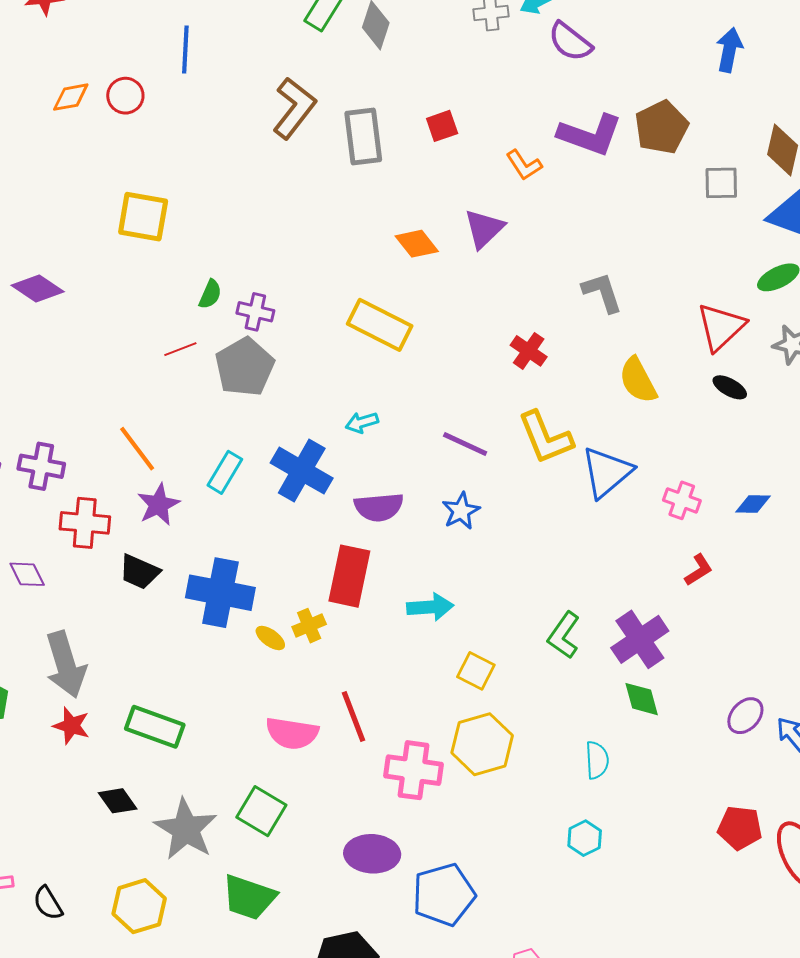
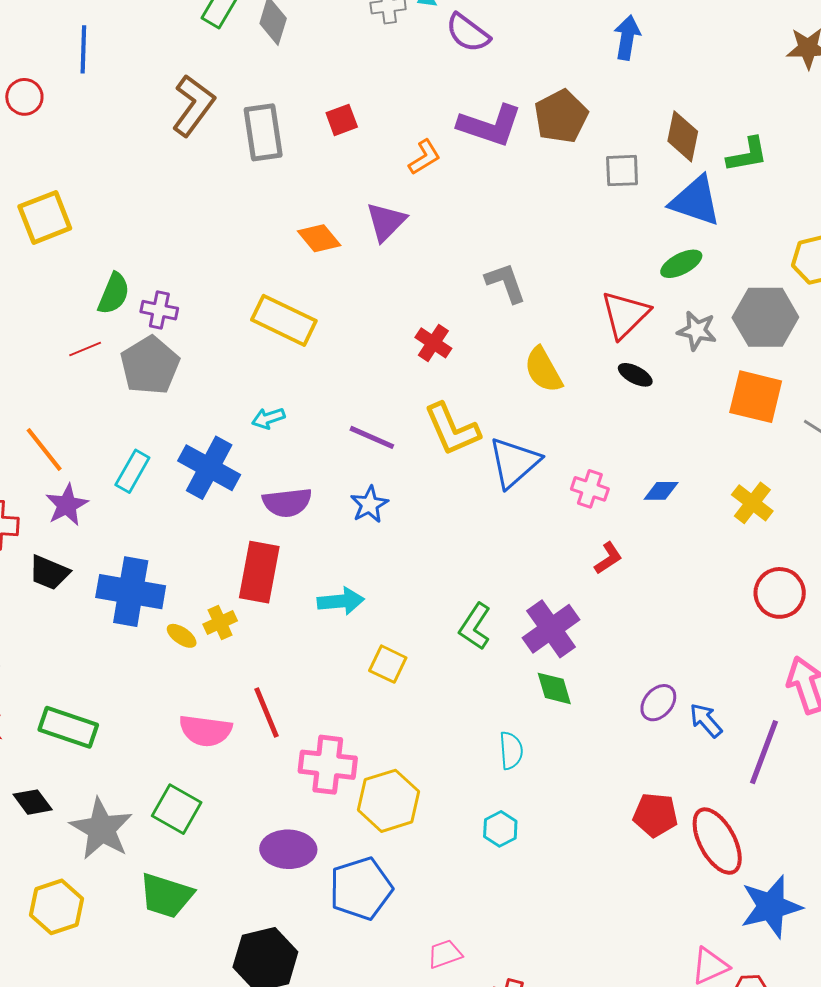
orange L-shape: (524, 165) -> (424, 157), turned -87
yellow square: (143, 217) -> (45, 217), turned -30
green semicircle: (210, 294) -> (114, 294), size x1.4
yellow hexagon: (482, 744) -> (388, 801), moved

